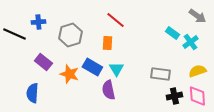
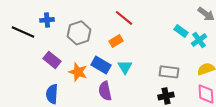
orange rectangle: (107, 43) -> (116, 41), turned 56
purple semicircle: (108, 90) -> (105, 91), moved
blue semicircle: (32, 93) -> (52, 94), moved
black cross: (174, 96) -> (166, 96), moved

